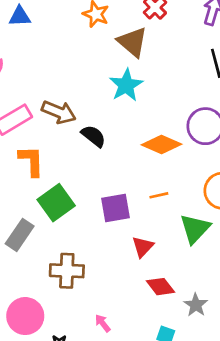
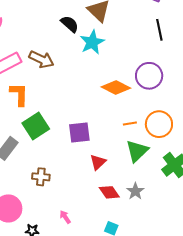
black semicircle: (93, 136) -> (70, 24), moved
orange line: (159, 195) -> (130, 123), moved
brown cross: (67, 271) -> (41, 177), size x0.7
gray star: (196, 305) -> (135, 191), moved

